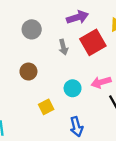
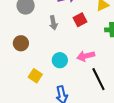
red square: (93, 42) -> (80, 20), size x0.6
yellow square: (46, 107) -> (35, 76), turned -32

